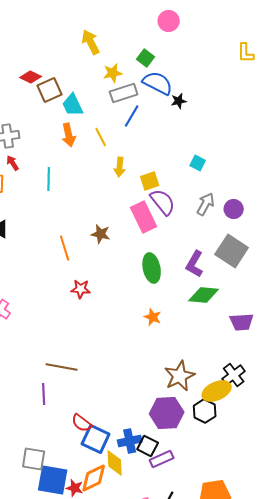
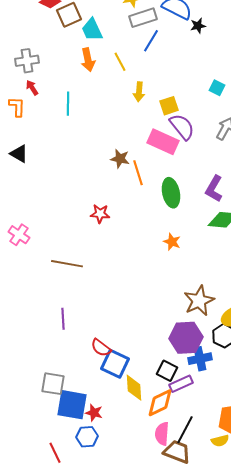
pink rectangle: (144, 217) -> (163, 142), turned -40
orange line: (65, 248) -> (138, 173), moved
brown line: (62, 367) -> (67, 264), moved
blue cross: (130, 441) -> (200, 359), moved
orange diamond: (94, 478) -> (160, 403), moved

